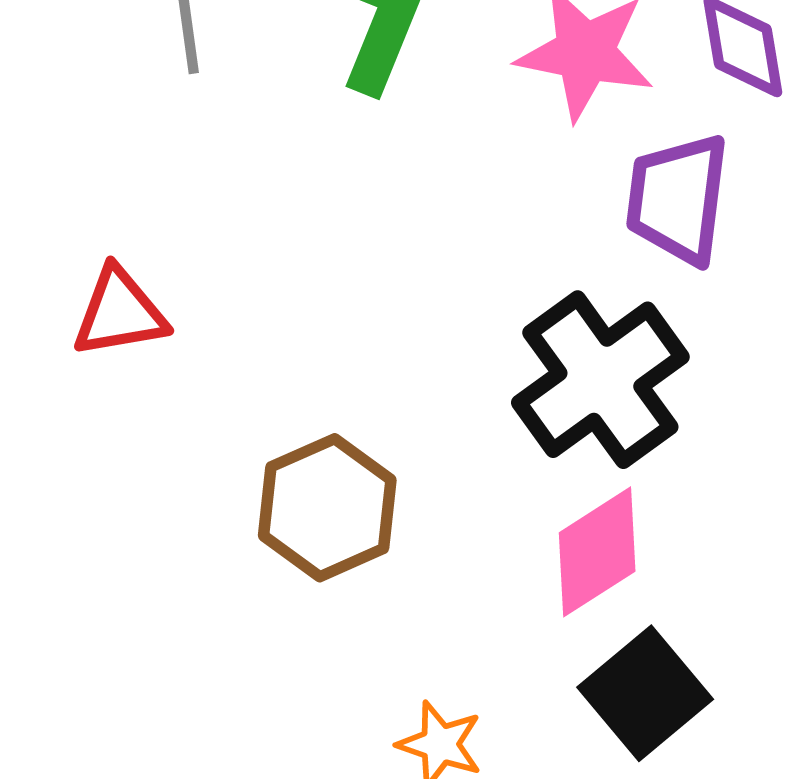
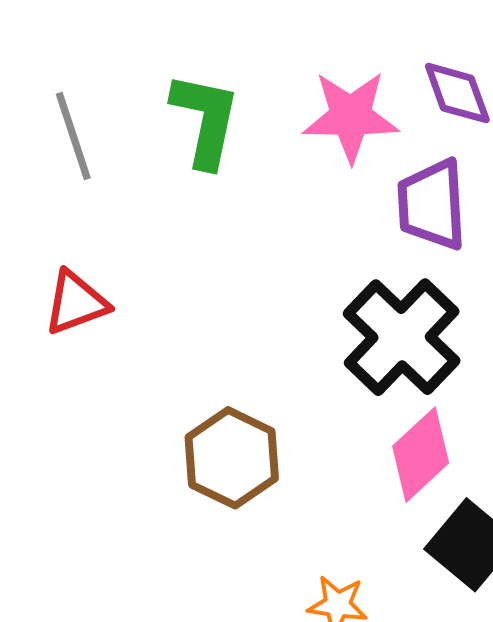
red triangle: (120, 313) -> (76, 303), moved

